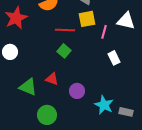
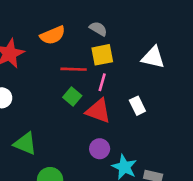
pink line: (104, 32) -> (102, 82), moved
red triangle: (52, 79) -> (98, 111), moved, size x1.5
purple circle: (77, 91) -> (100, 149), moved

